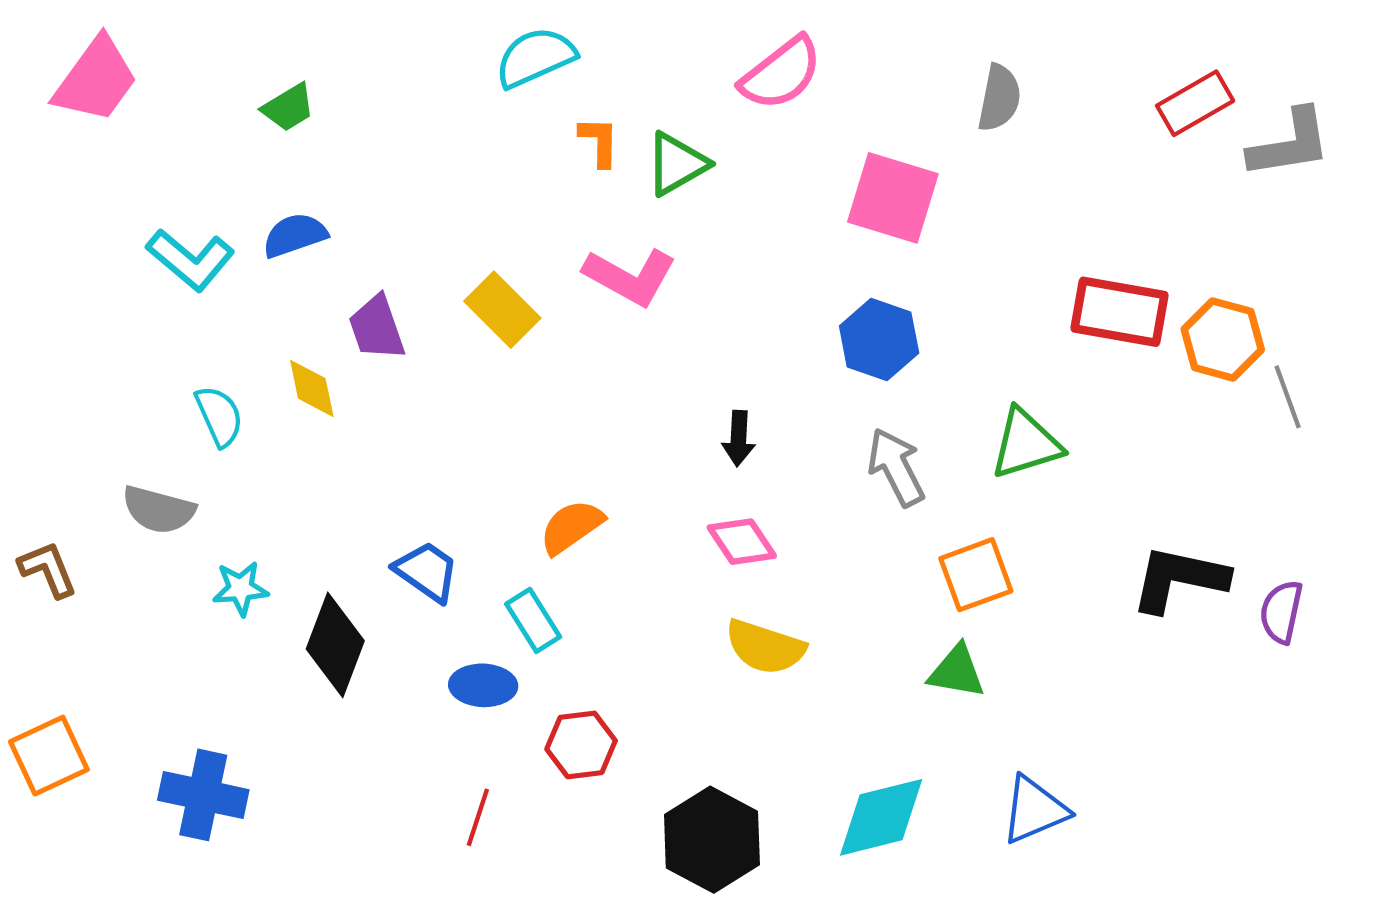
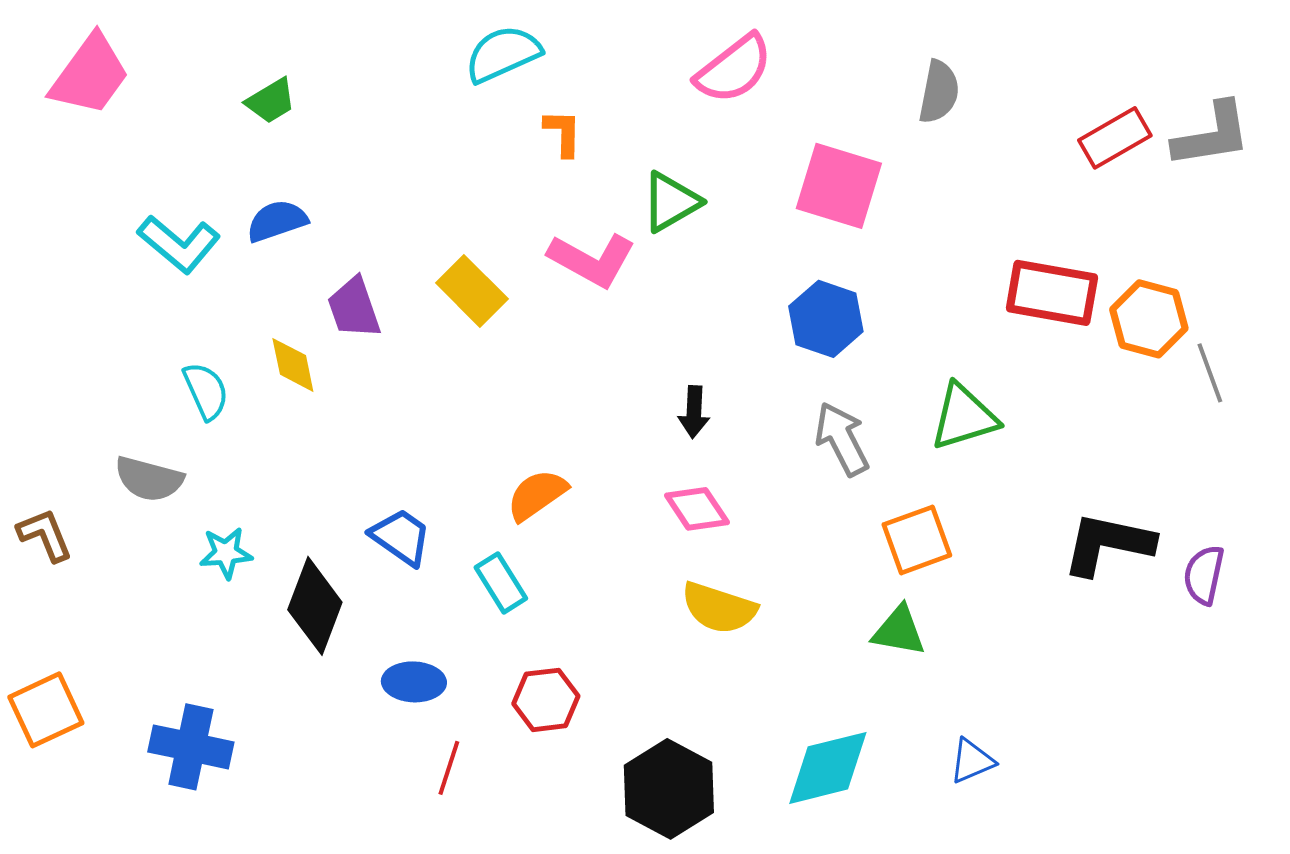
red rectangle: (1195, 103) -> (1115, 138), moved
green triangle: (677, 164) -> (671, 202), moved
blue ellipse: (483, 685) -> (414, 682), moved
blue triangle: (1034, 810) -> (972, 761), size x0.7

